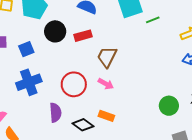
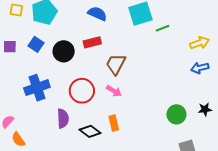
black circle: (55, 31) -> (64, 51), moved
blue square: (26, 49) -> (36, 44), moved, turned -35
orange rectangle: (106, 116) -> (114, 123), turned 56

